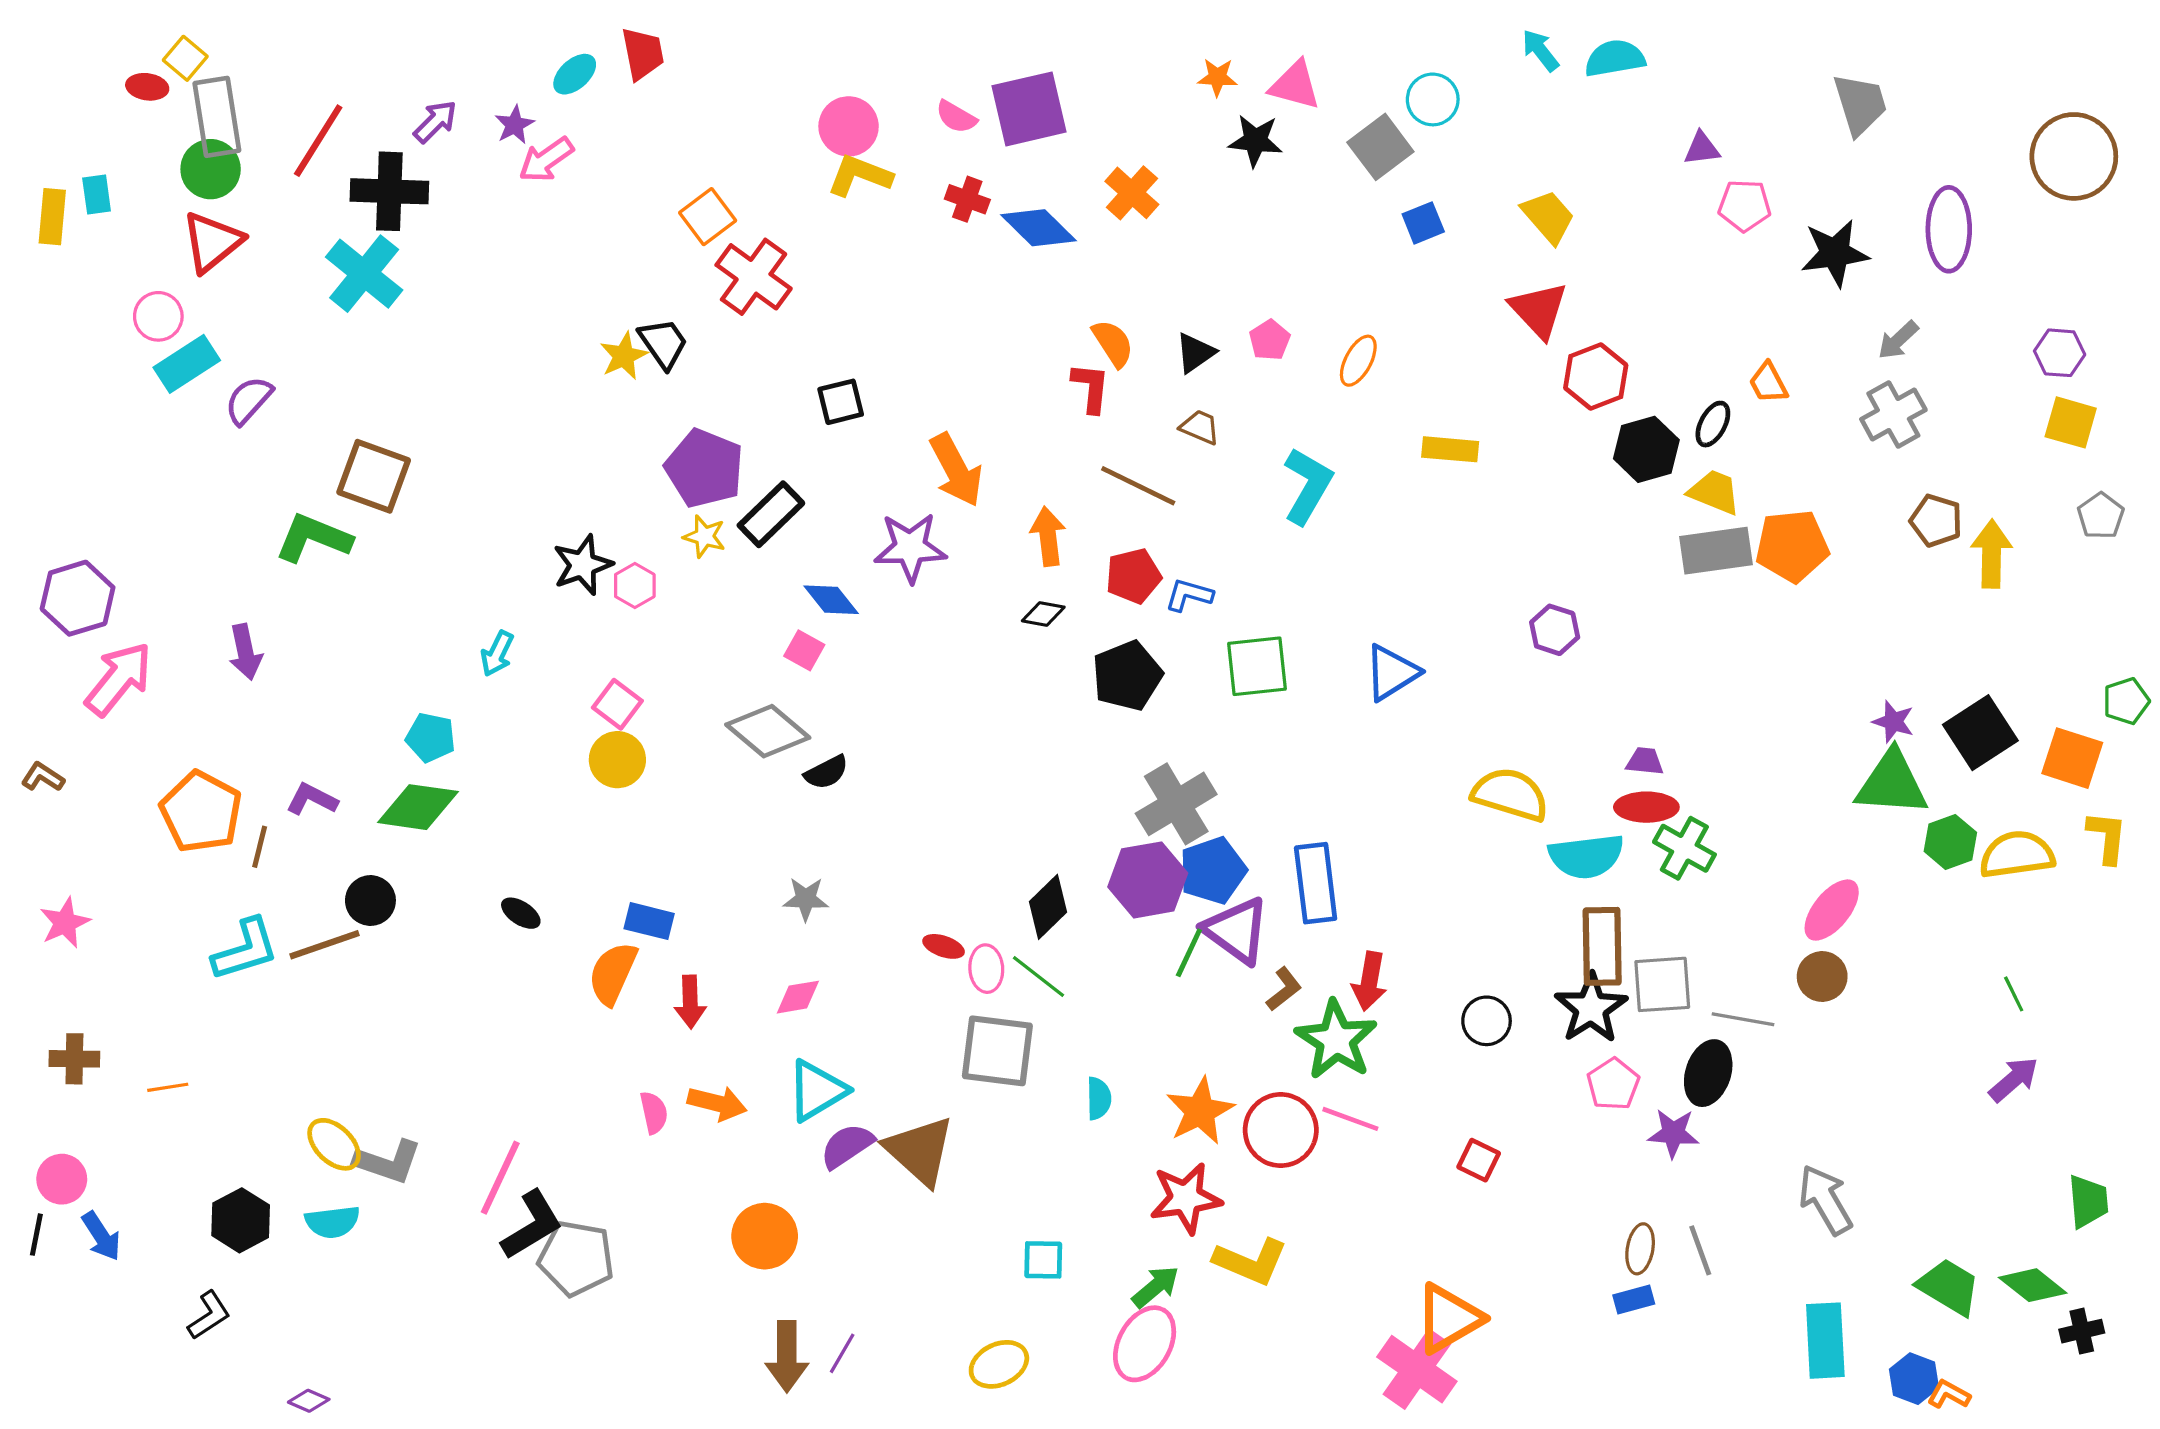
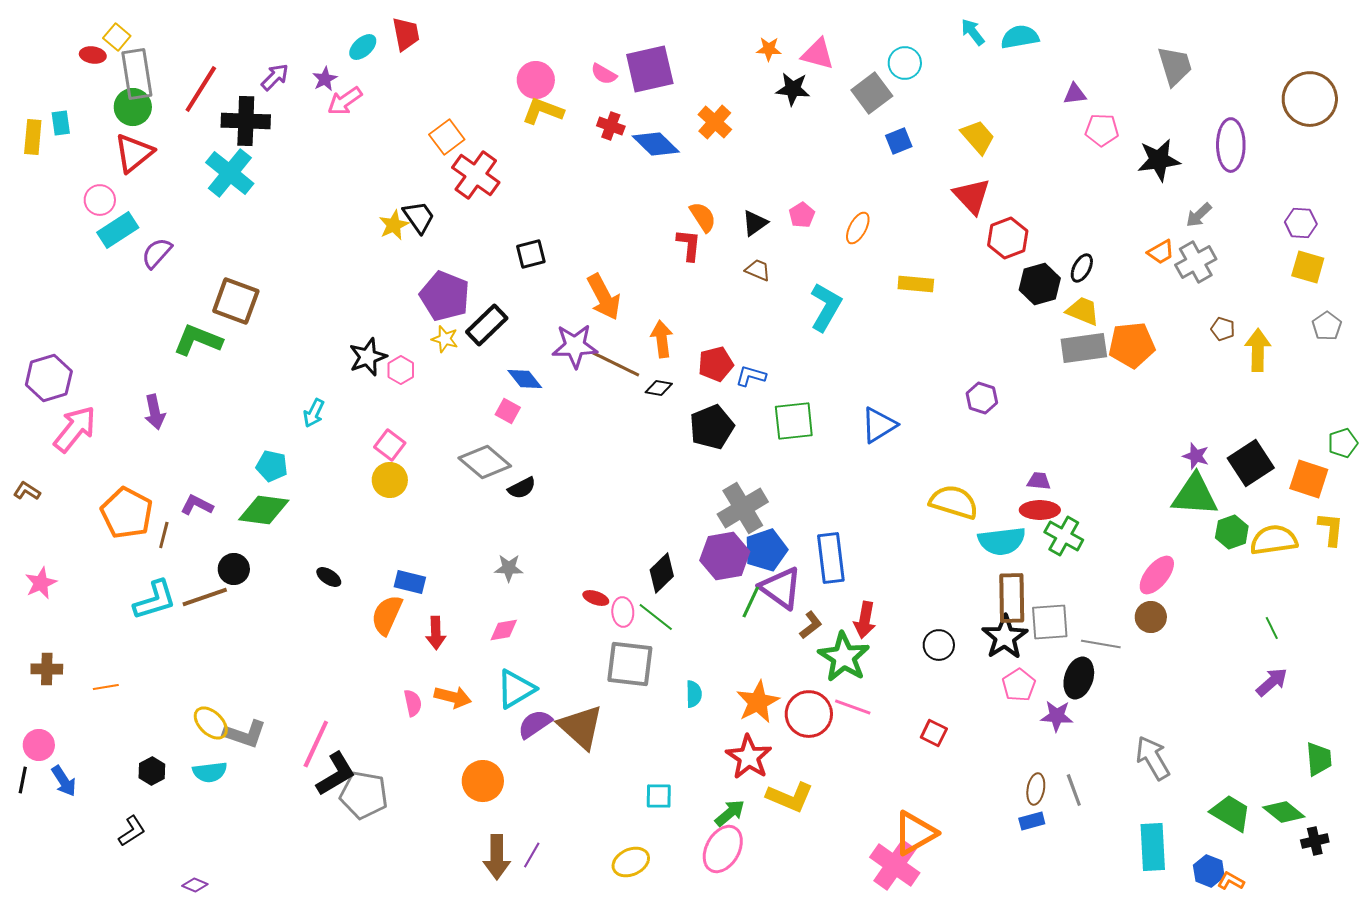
orange trapezoid: (1768, 383) -> (1161, 252), moved, turned -92
brown line: (1138, 486) -> (616, 364), moved
brown pentagon: (1936, 521) -> (1223, 329), size x0.7
red star: (1186, 1198) -> (749, 757), turned -30
black hexagon: (241, 1220) -> (152, 771), size x0.7

